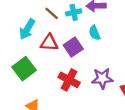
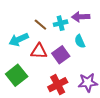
cyan arrow: (27, 29) -> (19, 39), turned 36
red cross: (69, 80) -> (58, 85), turned 36

